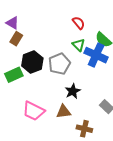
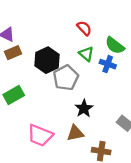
brown rectangle: (16, 39) -> (13, 53), turned 40
blue cross: (96, 55) -> (108, 64), size x0.6
black hexagon: (32, 62) -> (47, 60), moved

